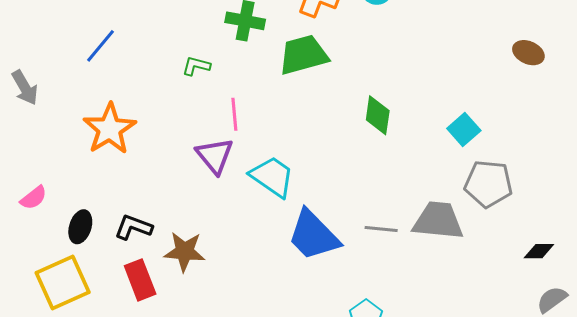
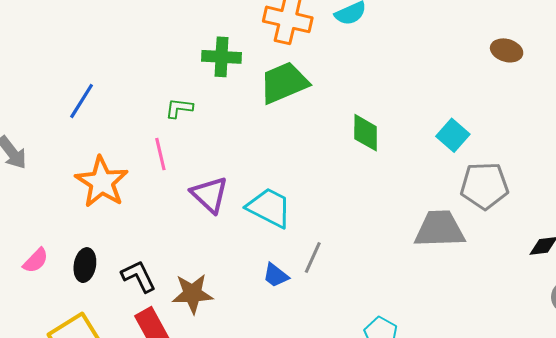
pink line: (234, 114) -> (160, 154), moved
black ellipse: (80, 227) -> (85, 265), moved
black L-shape: (133, 227) -> (139, 276), turned 51
gray line: (381, 229) -> (313, 258), moved, turned -64
blue trapezoid: (313, 235) -> (276, 275), moved, size x0.5

